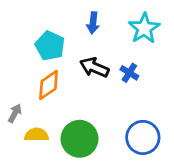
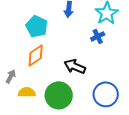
black arrow: (94, 67) -> (75, 66), moved
blue cross: (129, 73) -> (98, 36), moved, turned 32

